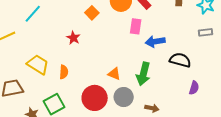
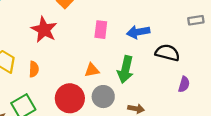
pink rectangle: (136, 26) -> (101, 30), moved
red star: (73, 38) -> (44, 30), size x1.6
orange triangle: (114, 74) -> (92, 70), turned -32

